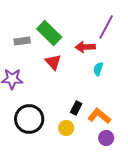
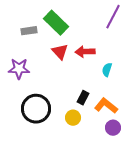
red arrow: (85, 47) -> (85, 52), moved
cyan semicircle: (98, 69) -> (107, 70), moved

